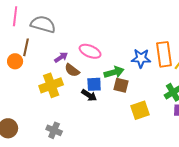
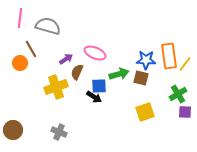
brown line: (26, 47) -> (31, 49), turned -42
brown semicircle: (72, 70) -> (77, 72), turned 77
brown square: (121, 85) -> (141, 78), moved

